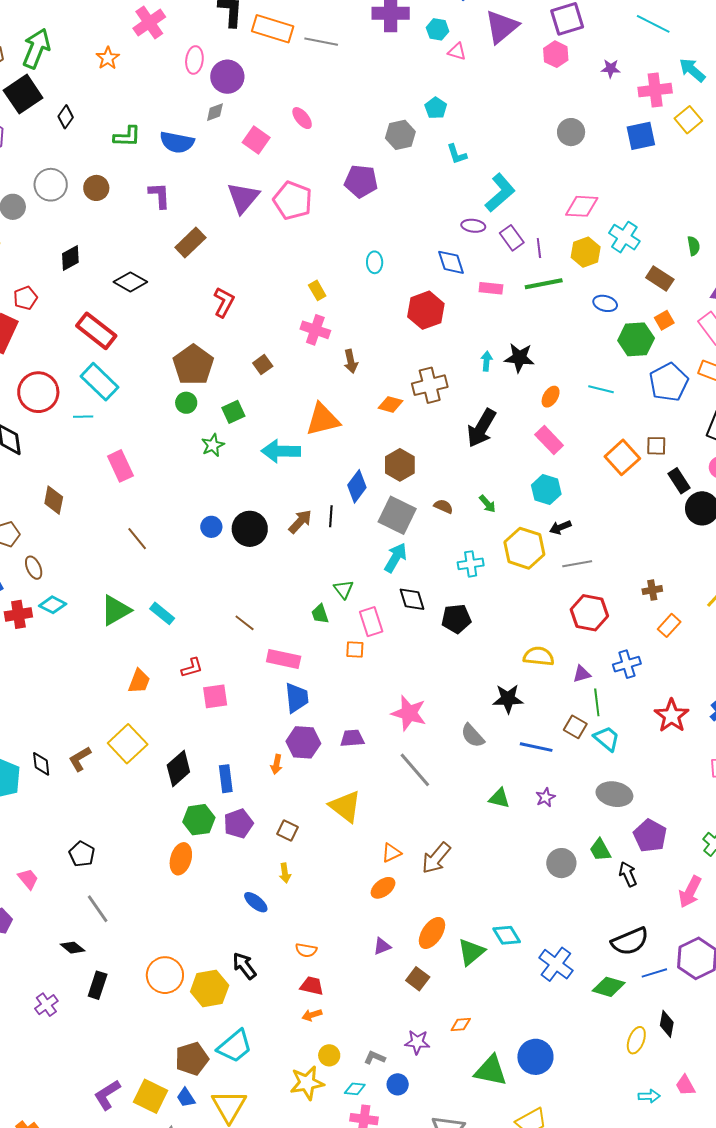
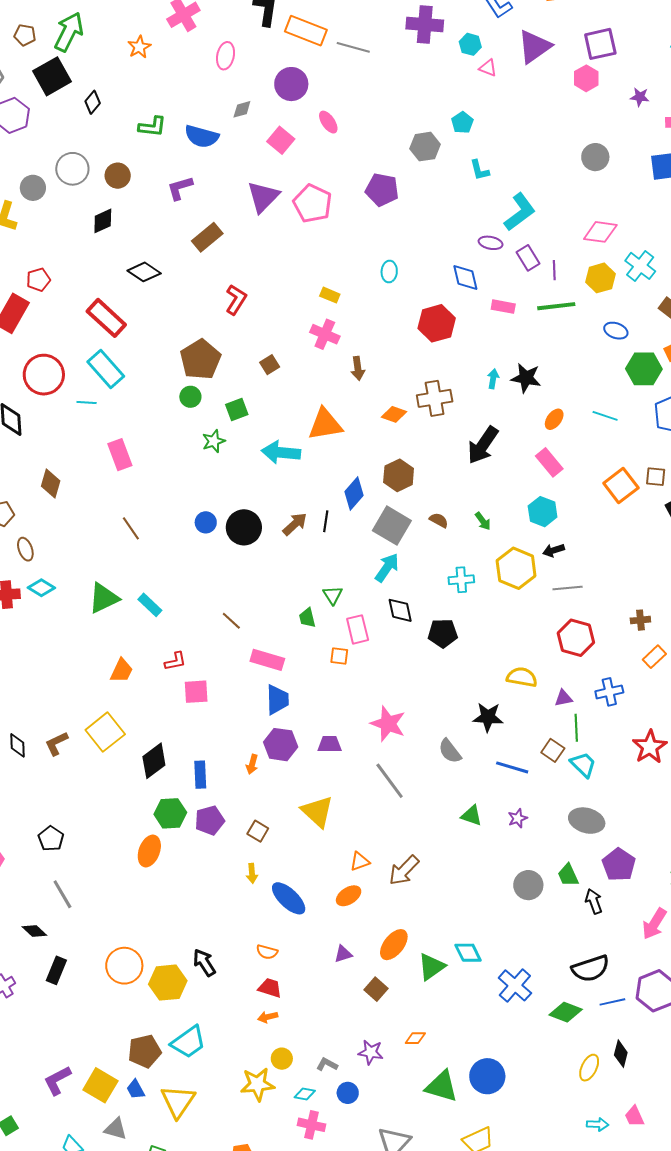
purple circle: (227, 77) -> (291, 84), moved
purple L-shape: (159, 195) -> (180, 188), turned -108
black diamond: (70, 258) -> (103, 221), moved
yellow rectangle: (317, 290) -> (330, 295), turned -42
blue ellipse: (256, 902) -> (289, 898), moved, size x1.5

